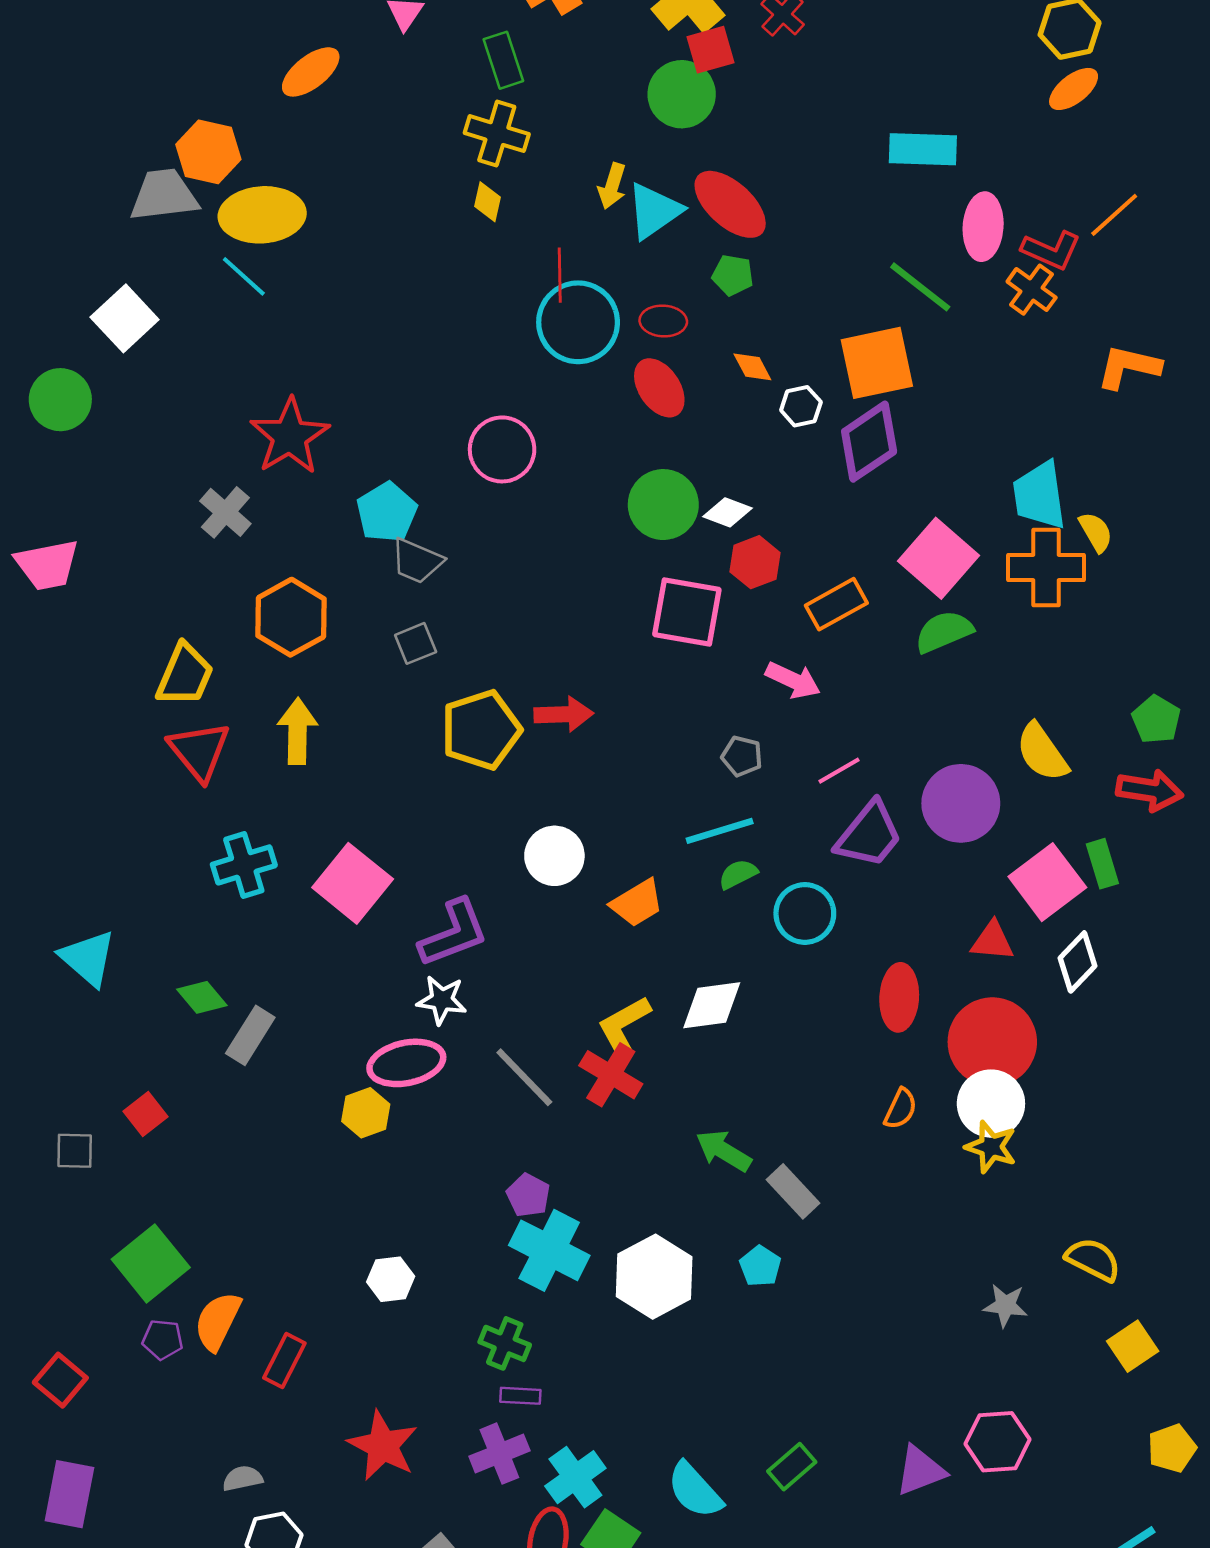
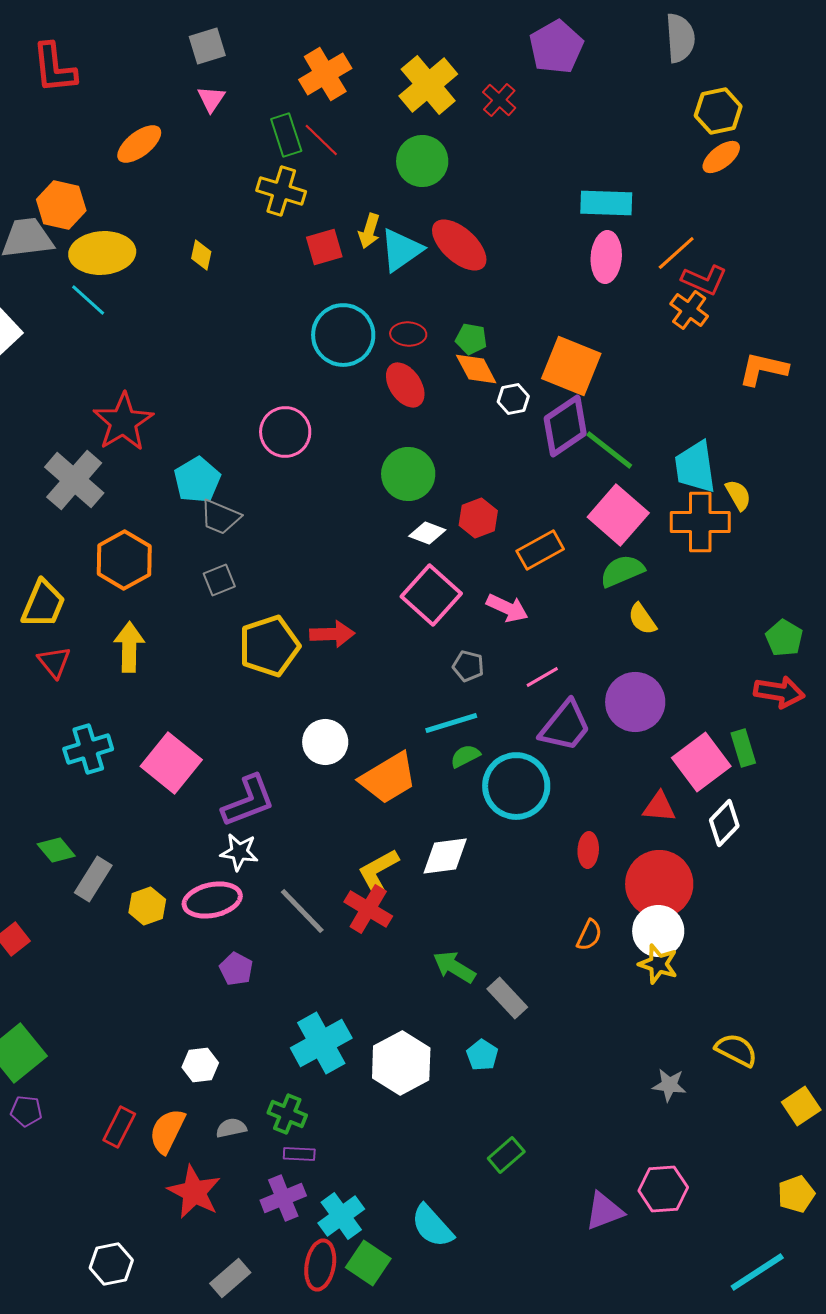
red square: (710, 50) -> (324, 247), moved
yellow diamond: (488, 202) -> (201, 255), moved
orange line: (1114, 215) -> (676, 253), moved
pink ellipse: (983, 227) -> (606, 257), moved
red line: (560, 275) -> (321, 140), moved, turned -45
green pentagon: (733, 275) -> (471, 339), moved
green line: (920, 287) -> (609, 450), moved
orange square: (877, 363) -> (571, 366), turned 34
orange diamond: (752, 367) -> (476, 369), size x1.4
gray cross: (225, 512) -> (74, 480), size x1.5
white diamond: (727, 512) -> (427, 533), moved
pink square: (687, 612) -> (431, 595), moved, turned 32
red triangle: (199, 751) -> (54, 662), size x0.7
yellow semicircle: (1042, 752) -> (642, 619), moved, size x0.7
orange trapezoid: (637, 903) -> (388, 778), size x1.4
cyan circle: (805, 913) -> (516, 786), size x1.4
red ellipse: (899, 997) -> (588, 850), size x0.7
yellow hexagon: (366, 1113) -> (147, 906), moved
purple pentagon: (528, 1195) -> (236, 969), moved
cyan cross: (549, 1250) -> (321, 1043), turned 34
orange semicircle: (218, 1321) -> (167, 1131), moved
yellow square: (1133, 1346) -> (801, 1106), moved
green rectangle: (792, 1467) -> (506, 1155), moved
gray semicircle: (242, 1478) -> (231, 1128), moved

